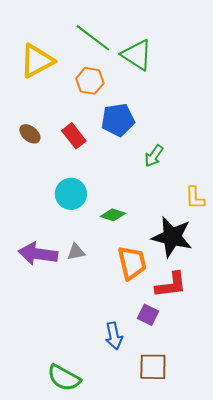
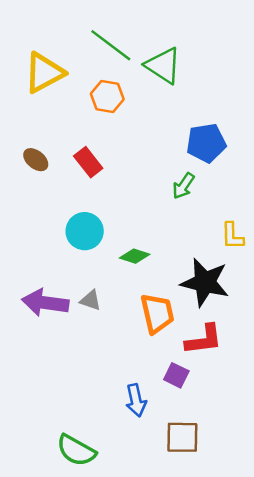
blue pentagon: (118, 120) -> (206, 143), moved
gray triangle: (76, 252) -> (91, 300), turned 30

